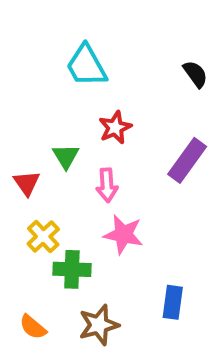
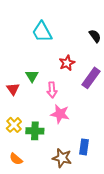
red star: (115, 128) -> (67, 63), moved
yellow cross: (43, 237) -> (14, 125), moved
brown star: (99, 325) -> (62, 158), moved, turned 30

